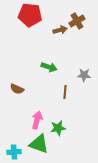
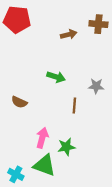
red pentagon: (30, 15) -> (17, 19), moved
brown cross: (77, 21) -> (98, 24), moved, turned 35
cyan cross: (14, 152) -> (16, 174), turned 32

